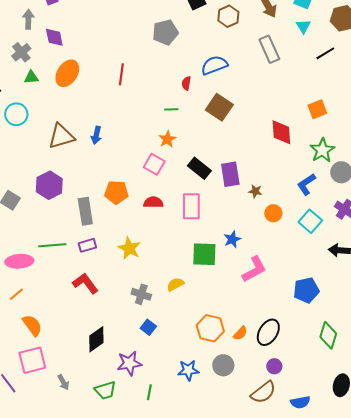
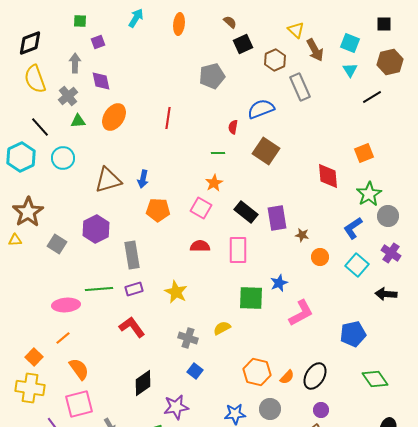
gray rectangle: (269, 49) -> (300, 87), moved
orange pentagon: (116, 192) -> (158, 210), moved
green diamond: (328, 335) -> (375, 379), turned -52

